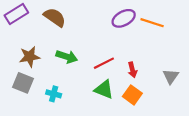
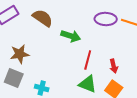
purple ellipse: (124, 18) -> (106, 19), turned 30
green arrow: (67, 57) -> (71, 36), moved
red line: (104, 63) -> (88, 60), turned -48

